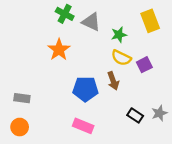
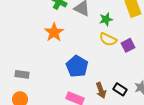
brown arrow: (113, 81) -> (101, 90), moved
blue pentagon: (85, 89) -> (77, 66), turned 30

